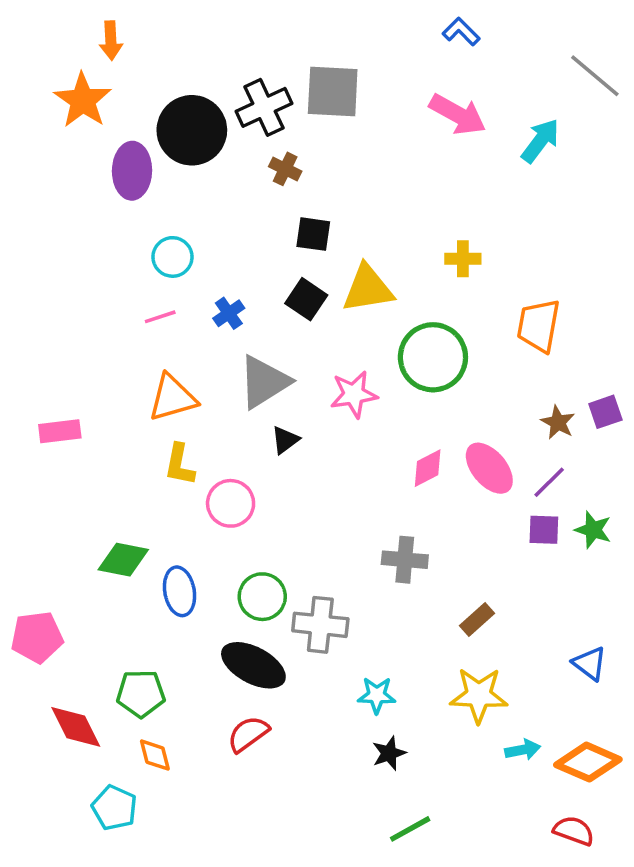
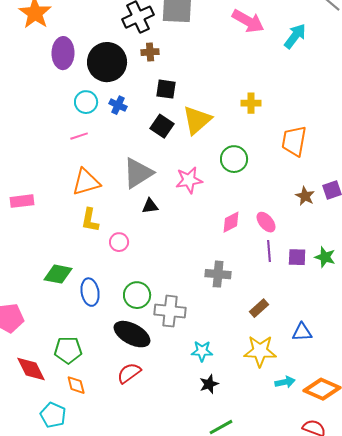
black circle: (192, 130) -> (107, 62), moved
brown cross: (285, 169) -> (150, 52), turned -30
yellow triangle: (368, 289) -> (197, 120), turned -32
blue cross: (229, 313) -> (118, 105), moved, turned -30
green circle: (433, 357) -> (234, 159), size x0.7
black triangle: (285, 440) -> (150, 206), turned 30
pink ellipse: (489, 468) -> (266, 222), size x0.7
purple line: (549, 482) -> (269, 251), moved, turned -50
pink circle: (231, 503) -> (119, 242), size x0.7
blue triangle: (590, 664) -> (302, 332), moved, turned -40

